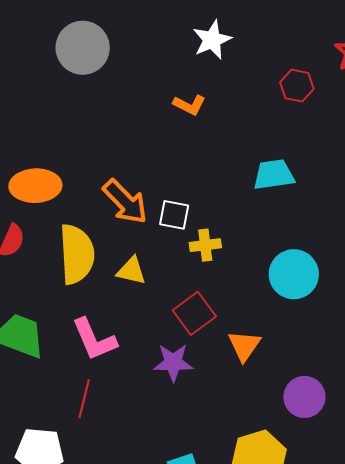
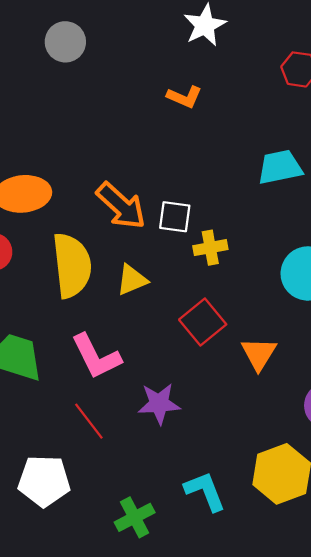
gray circle: (83, 48) -> (65, 42), size x0.7
yellow triangle: (131, 271) -> (132, 280), turned -32
purple star: (173, 363) -> (159, 404), moved
red line: (84, 399) -> (89, 421), turned -48

